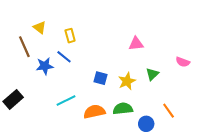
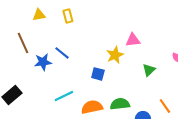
yellow triangle: (40, 27) -> (39, 15), moved, turned -48
yellow rectangle: (70, 36) -> (68, 16), moved
yellow star: (127, 81) -> (115, 55), moved

